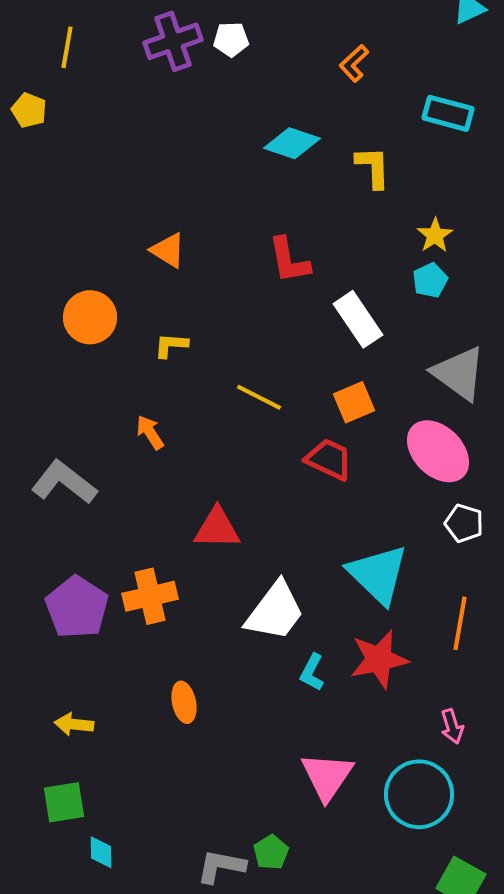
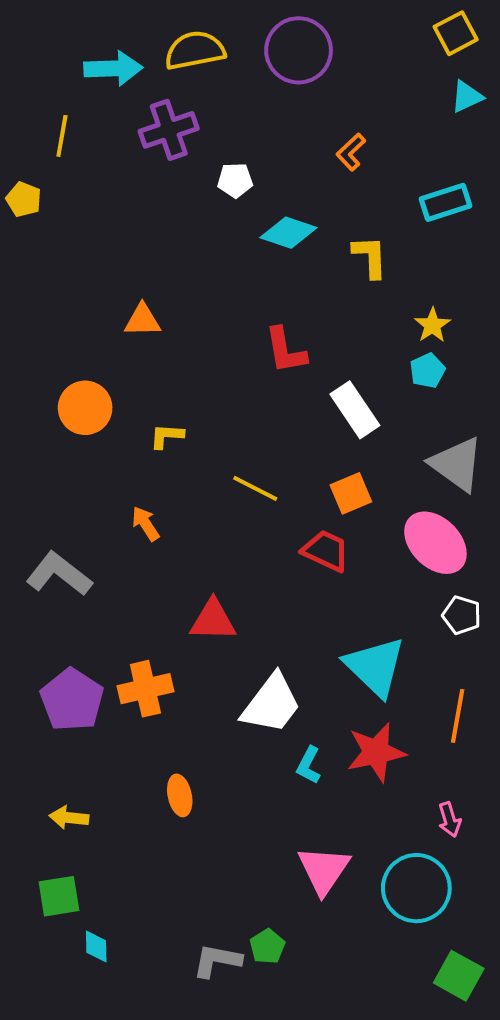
white pentagon: (231, 39) -> (235, 180), moved
cyan rectangle: (448, 113) -> (446, 202), turned -33
orange triangle: (168, 250) -> (142, 320), moved, turned -33

